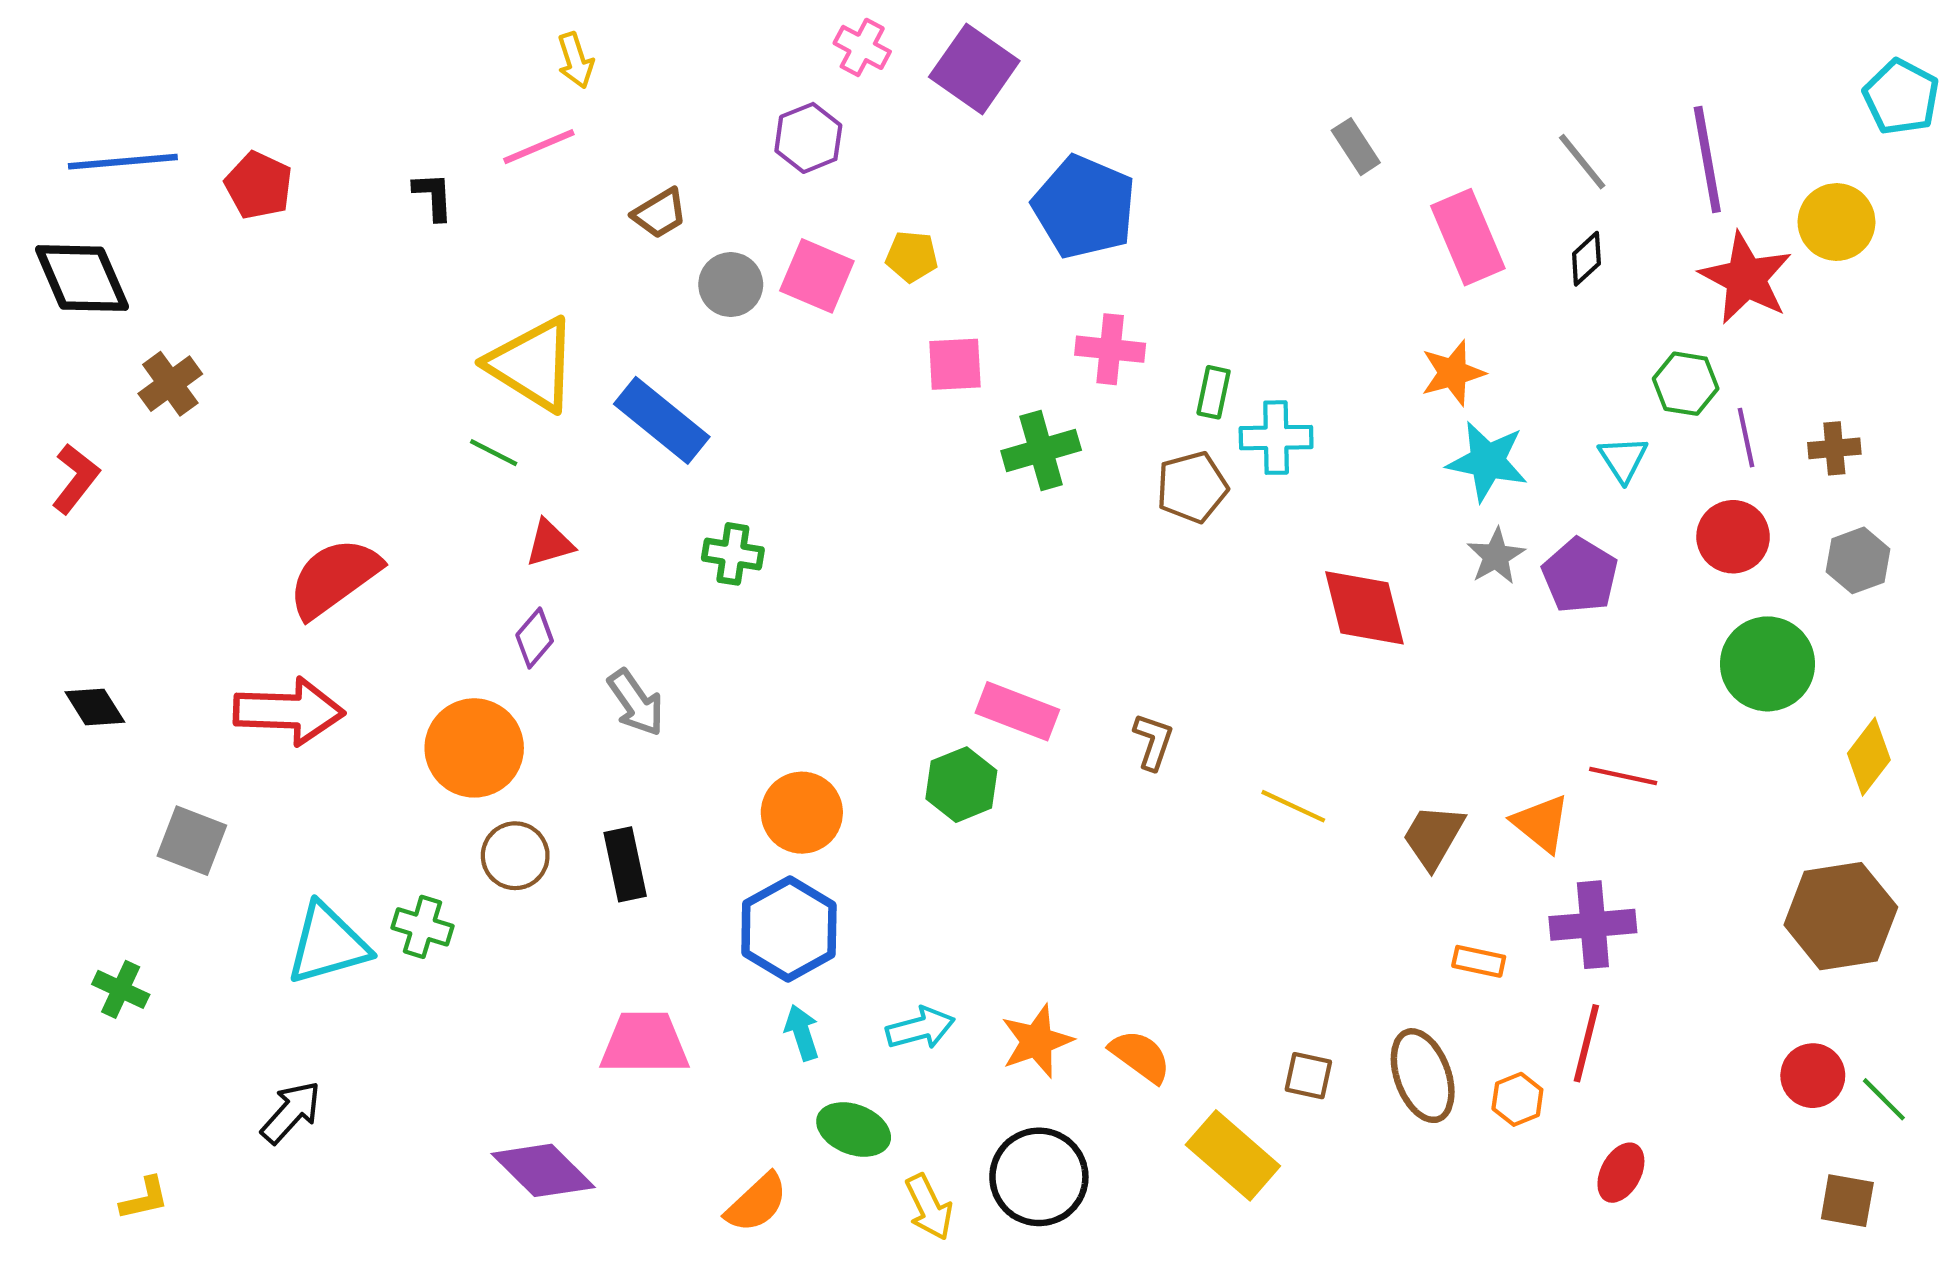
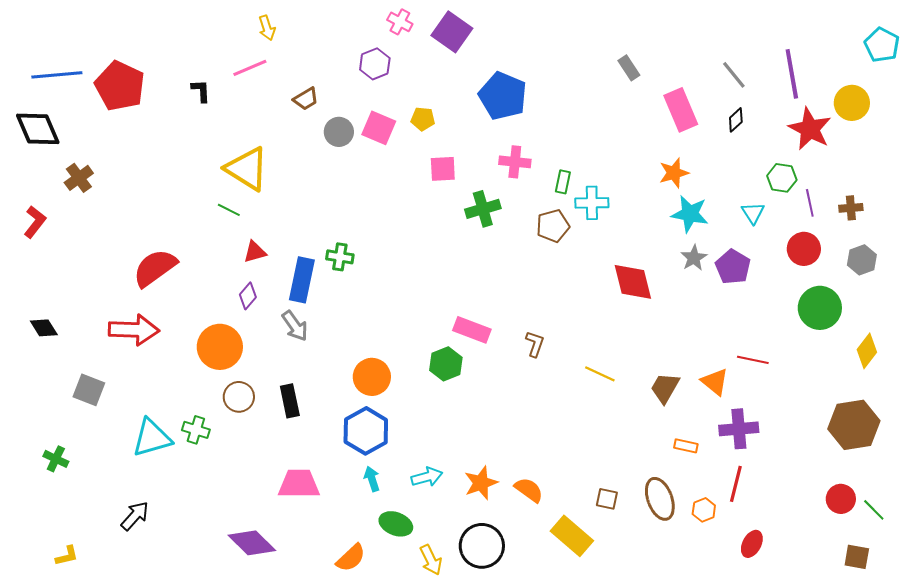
red pentagon: (259, 185) -> (120, 86), size x1.6
blue rectangle: (662, 420) -> (302, 280), moved, turned 63

